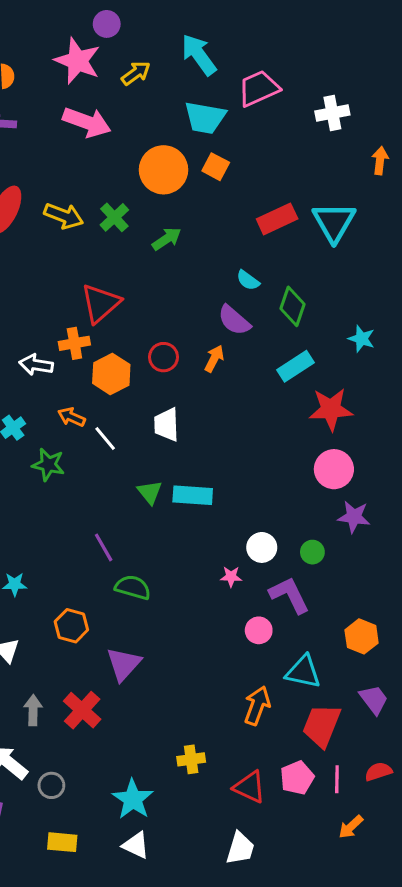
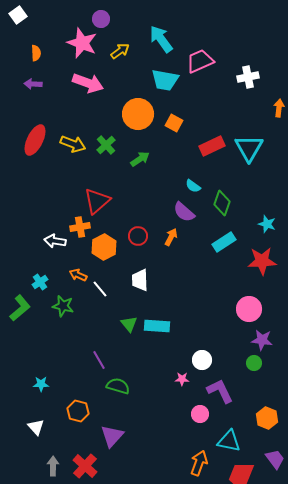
orange square: (216, 167) -> (174, 123), moved
red star: (331, 409) -> (262, 261), moved
green circle: (312, 552) -> (254, 363), moved

